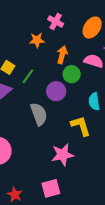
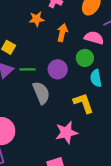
green circle: (72, 74) -> (85, 58), moved
green line: (28, 76) -> (27, 69), moved, turned 56

